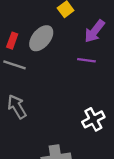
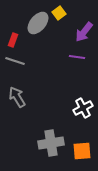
gray ellipse: (41, 38) -> (38, 23), moved

